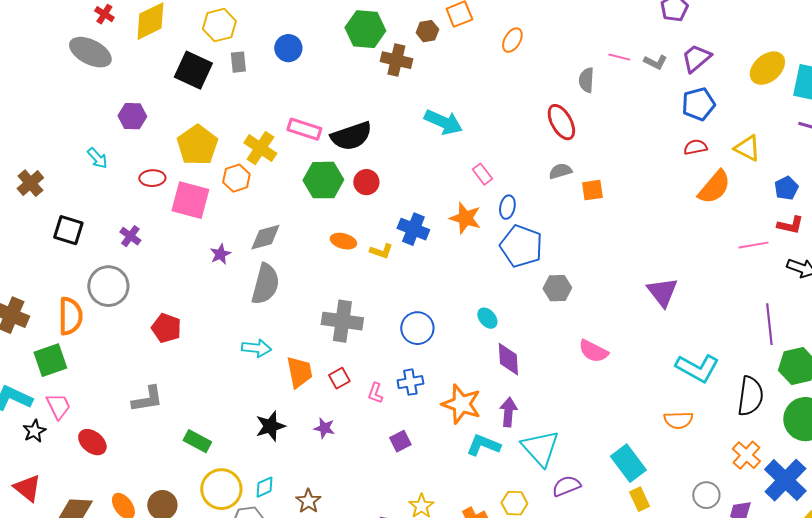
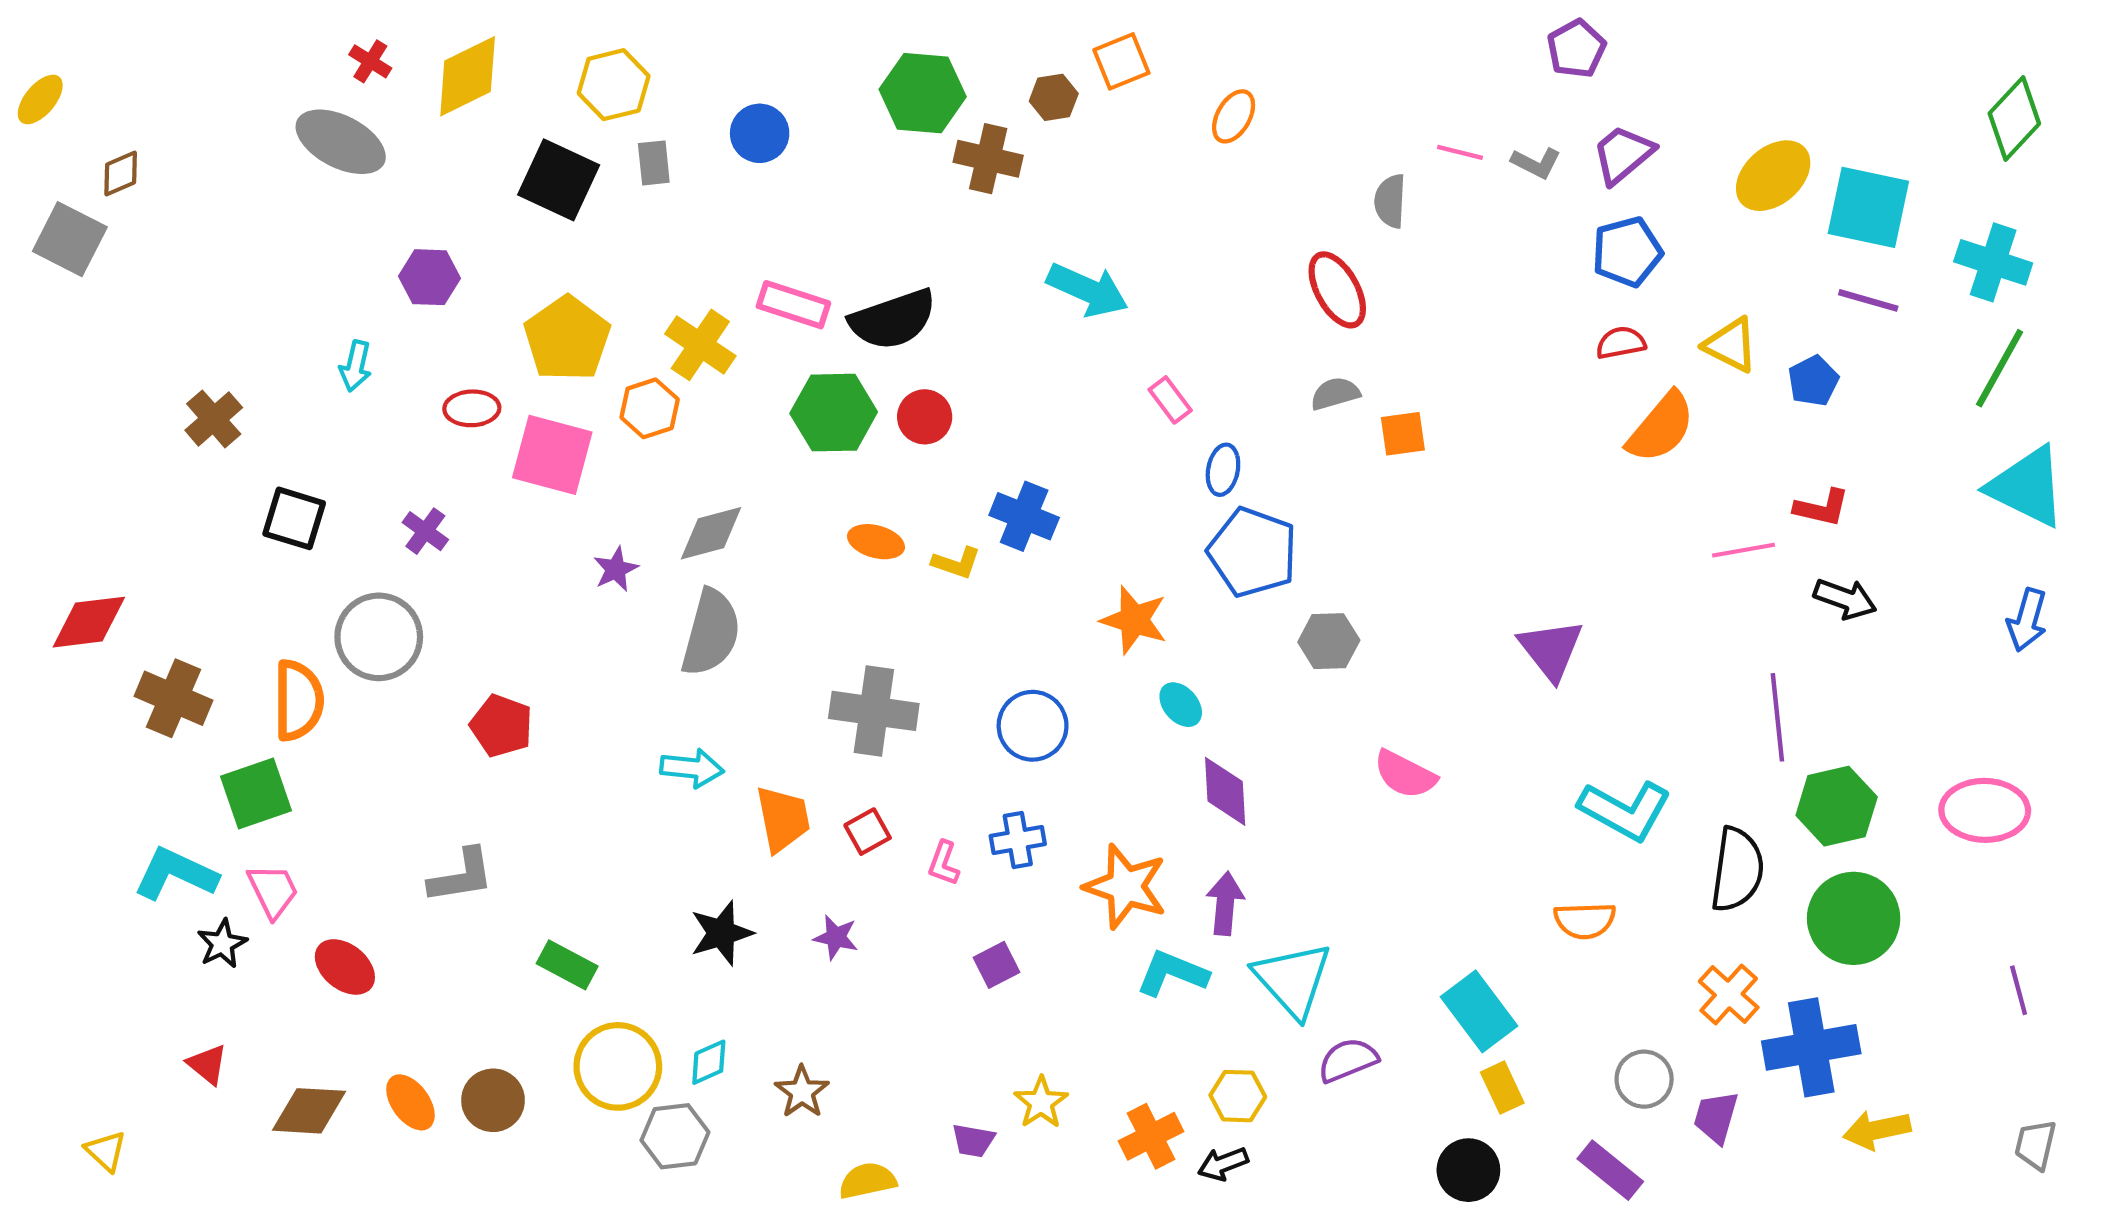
cyan arrow: (97, 158) -> (355, 366), turned 55
blue pentagon: (786, 188) -> (1813, 381), moved
orange star: (465, 218) -> (1134, 620), moved
blue cross: (785, 480) -> (1811, 1047), turned 36
red triangle: (27, 488) -> (207, 1064), size x0.7

